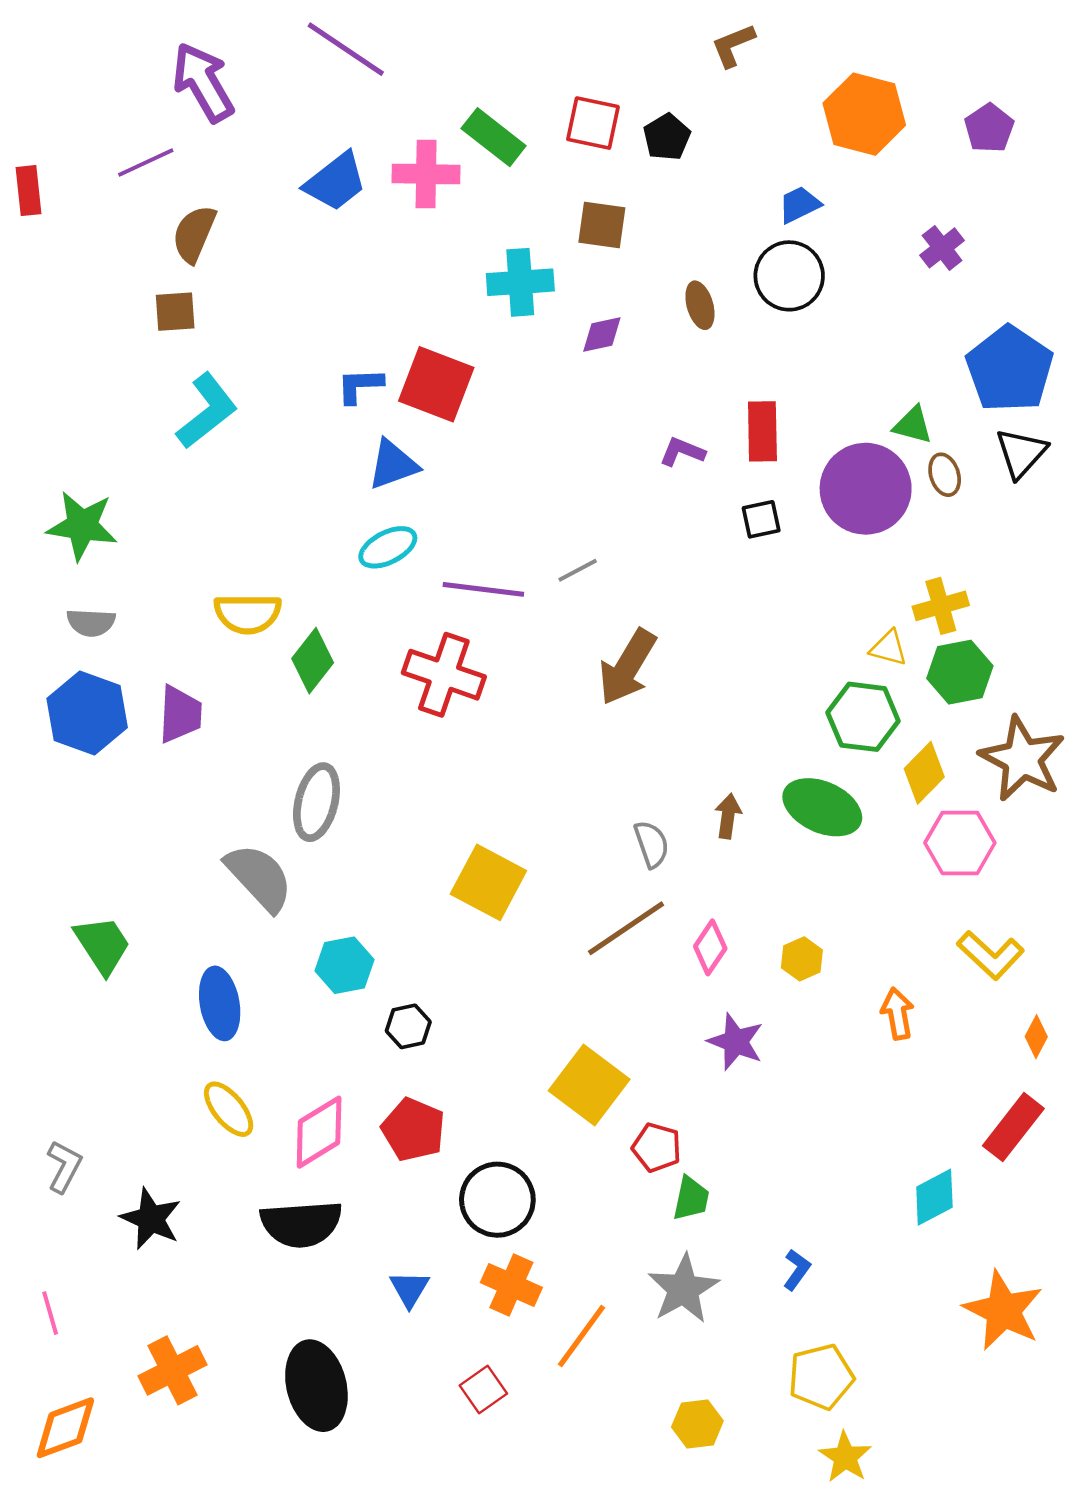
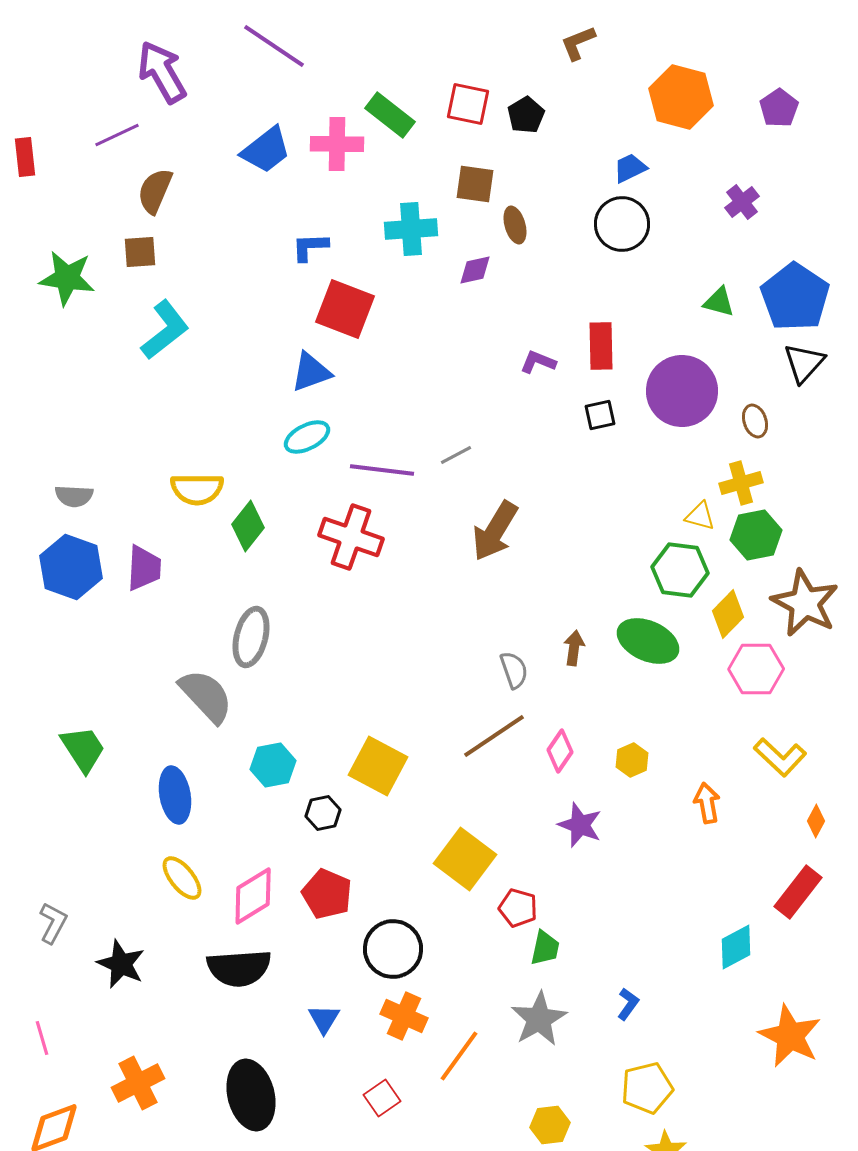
brown ellipse: (700, 305) -> (515, 225), moved
blue L-shape: (360, 386) -> (310, 247), moved
green triangle: (913, 425) -> (719, 302), moved
brown ellipse: (945, 475) -> (755, 421), moved
green star: (82, 526) -> (67, 278), moved
yellow square: (488, 882) -> (378, 766), moved

